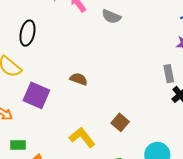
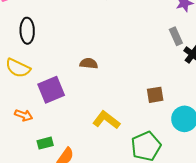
purple square: (36, 95) -> (51, 90), turned -32
brown square: (120, 122) -> (155, 95), moved, turned -36

